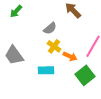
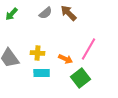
gray semicircle: (50, 28) -> (46, 13), moved
yellow cross: (54, 46) -> (38, 53), moved, turned -32

